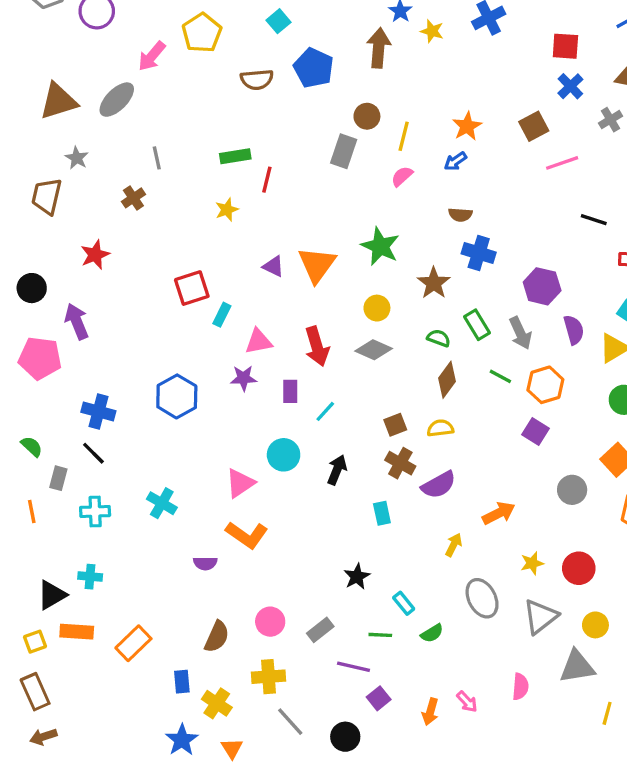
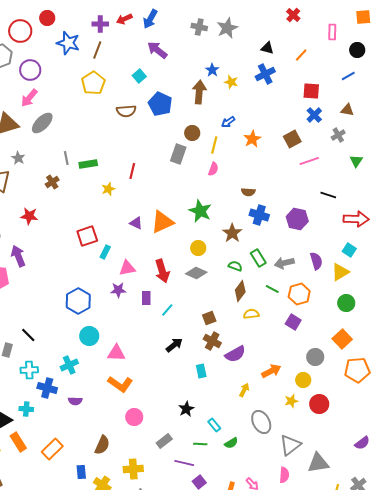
pink arrow: (152, 56) -> (29, 98), moved
green rectangle: (235, 156) -> (88, 164), moved
blue arrow: (455, 161) -> (228, 122), moved
pink semicircle: (402, 176) -> (213, 169), turned 152
red star: (95, 255) -> (29, 216), turned 30
orange triangle: (317, 265) -> (162, 222), turned 30
purple hexagon: (542, 286) -> (297, 219), moved
gray arrow: (520, 333) -> (284, 263), turned 102
blue cross: (98, 411) -> (47, 388), moved
yellow semicircle: (440, 428) -> (251, 314), moved
cyan circle: (284, 455) -> (89, 336), moved
black arrow: (337, 470) -> (174, 345), turned 30
pink triangle: (240, 483) -> (116, 353), turned 36
cyan cross: (162, 503) -> (69, 365), turned 36
purple semicircle: (205, 563) -> (75, 401), moved
gray triangle: (540, 617) -> (290, 445), moved
pink circle: (270, 622) -> (134, 417), moved
yellow circle: (595, 625) -> (303, 380), moved
orange rectangle: (77, 632) -> (18, 442), turned 54

